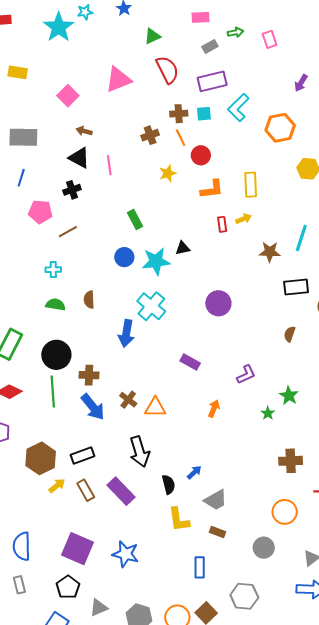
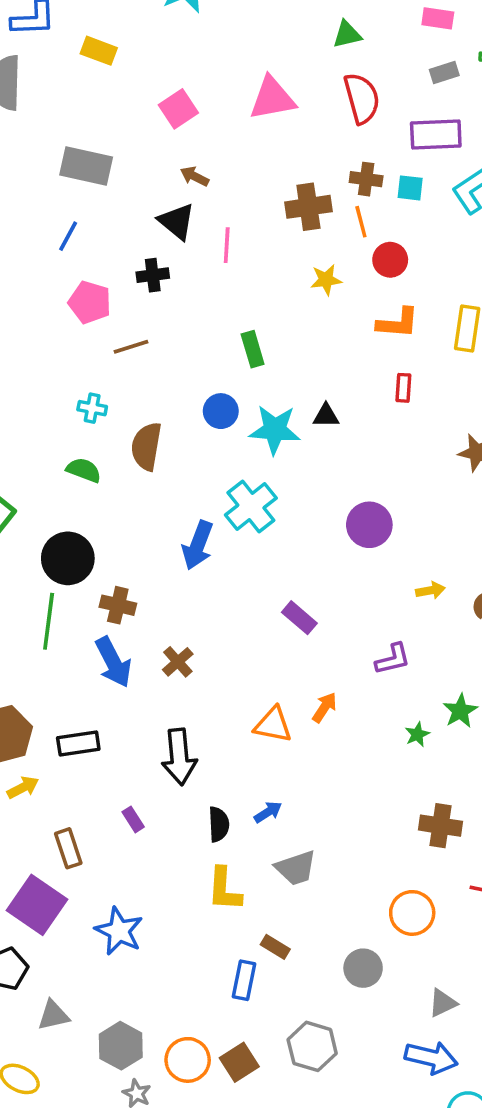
brown cross: (150, 135) -> (308, 207), size x1.4
yellow arrow: (244, 219) -> (430, 590), moved
brown semicircle: (89, 300) -> (146, 446), moved, size x1.5
orange triangle: (155, 407) -> (273, 725), moved
brown rectangle: (86, 490) -> (68, 848), moved
purple rectangle: (121, 491) -> (133, 819), size x0.5
brown rectangle: (218, 532) -> (275, 947), moved

